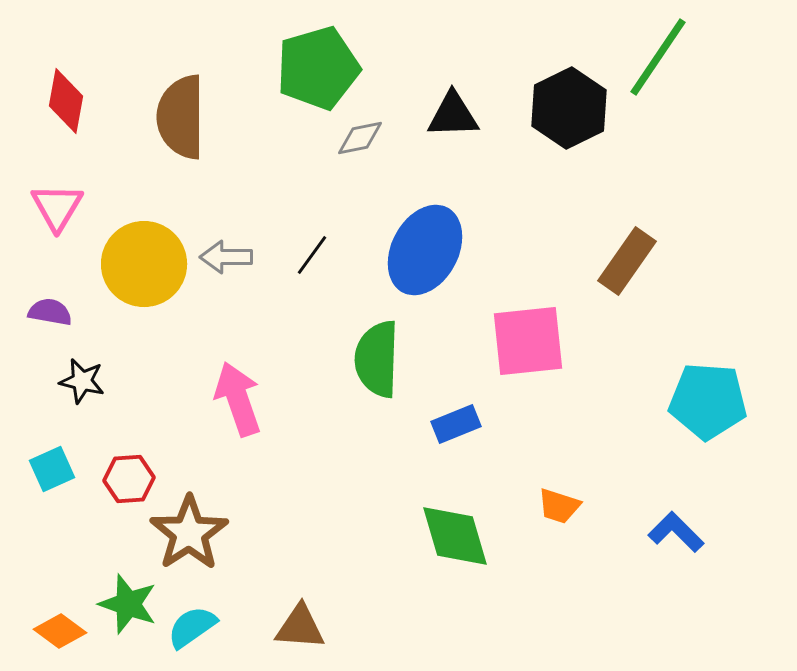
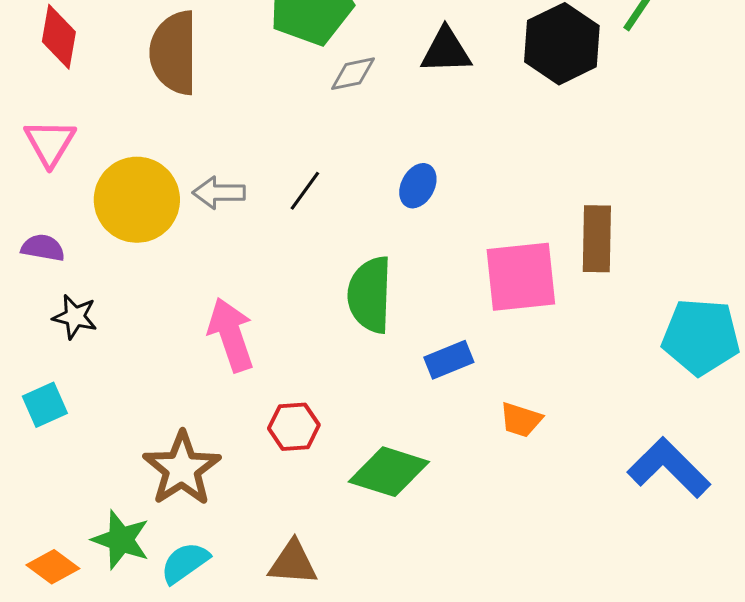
blue ellipse: (425, 250) -> (418, 186), size x0.5
brown rectangle: (627, 261) -> (597, 239), moved, turned -34
red hexagon: (129, 479) -> (294, 427), moved
orange trapezoid: (559, 506) -> (521, 420), moved
blue L-shape: (676, 532) -> (669, 468), size x1.5
green diamond: (455, 536) -> (389, 472), moved, turned -56

